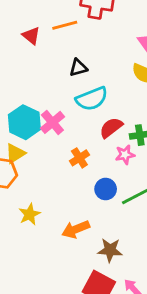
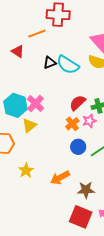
red triangle: (31, 36) -> (18, 51), moved
cyan semicircle: (92, 99) -> (68, 65), moved, turned 60
yellow triangle: (15, 154) -> (29, 125), moved
orange cross: (79, 158) -> (72, 124), moved

